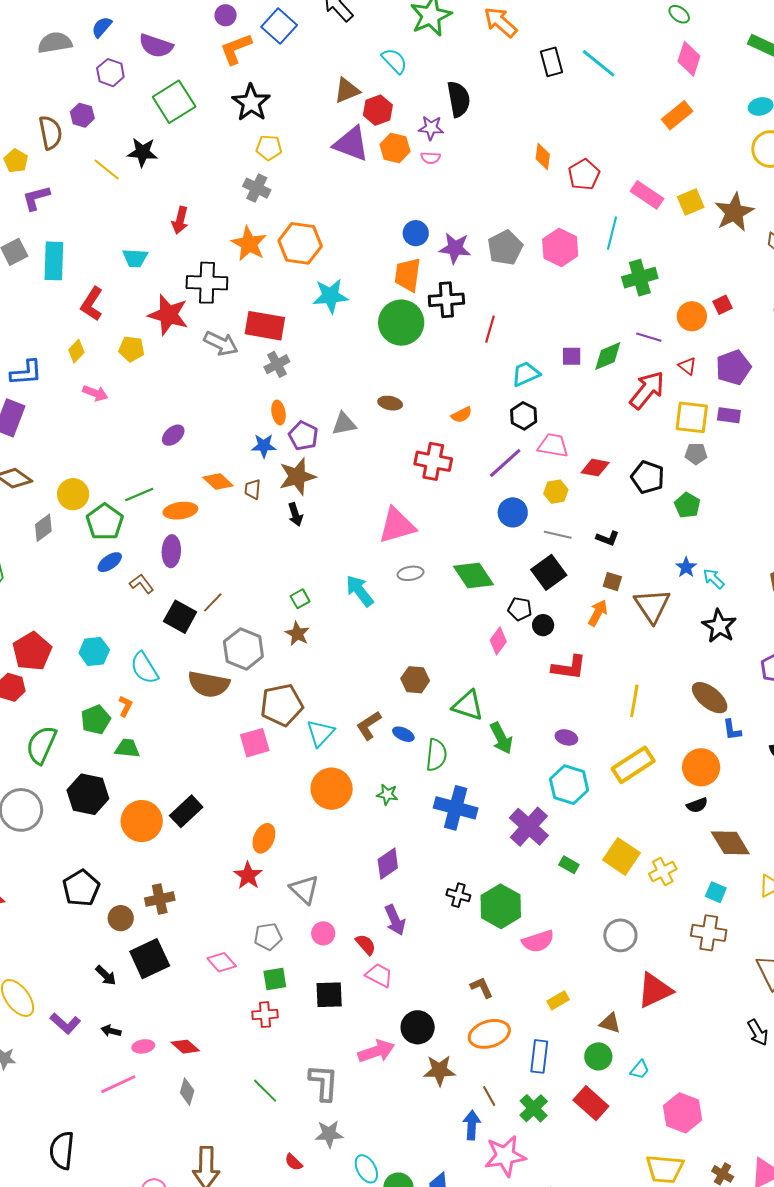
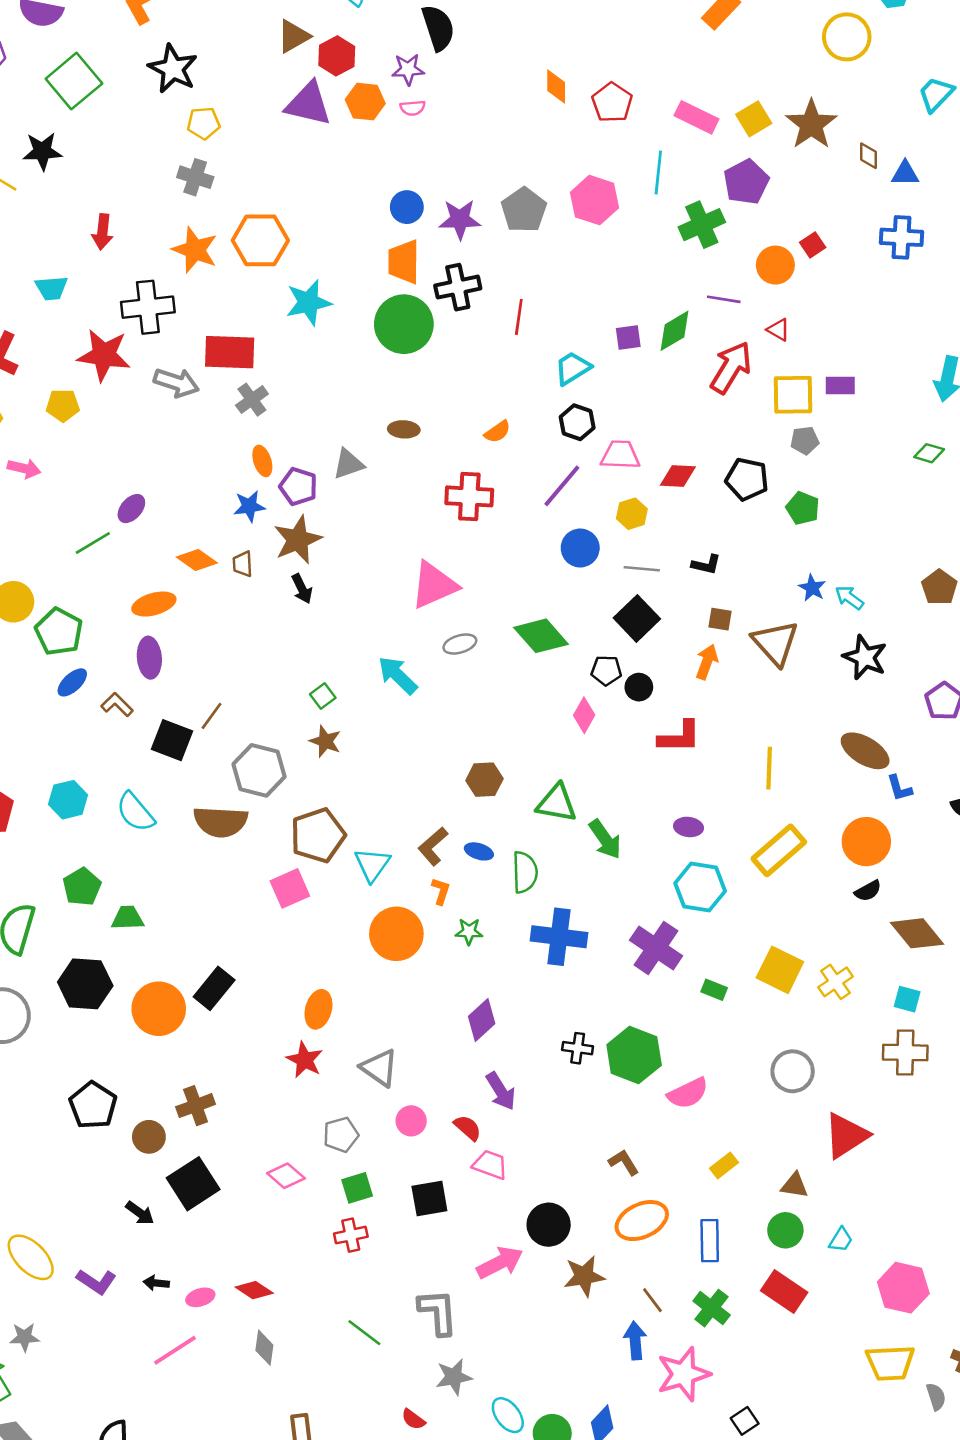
purple pentagon: (733, 367) -> (746, 182), moved
green line: (139, 495) -> (93, 543), moved
orange L-shape: (125, 706) -> (441, 891), moved

